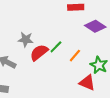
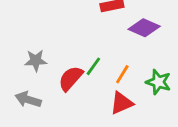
gray star: (26, 40) -> (36, 61), moved
red triangle: (87, 83) -> (122, 103), moved, turned -36

